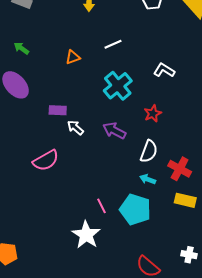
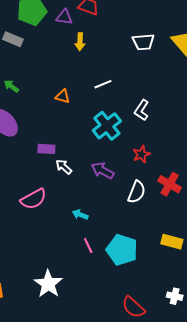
orange triangle: (73, 57) -> (63, 96), turned 35
white L-shape: (164, 70) -> (142, 110), moved, turned -90
red cross: (180, 169) -> (170, 184), moved
cyan arrow: (148, 179) -> (80, 215), moved
white star: (86, 235) -> (48, 284), moved

